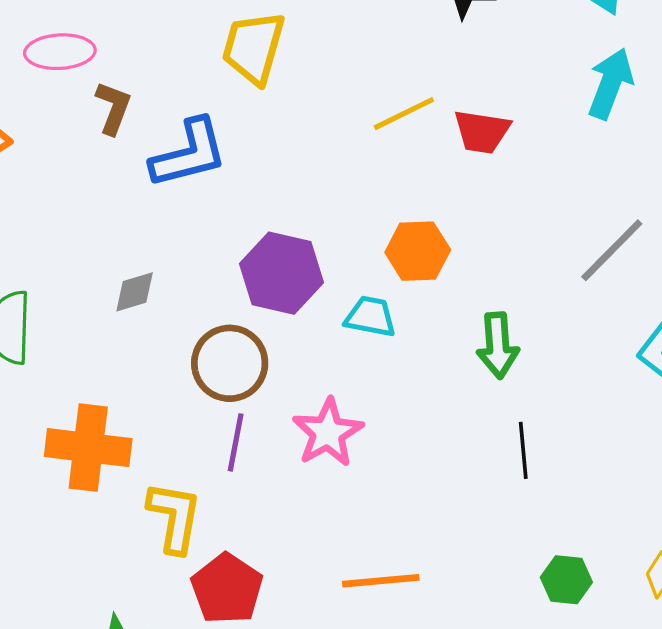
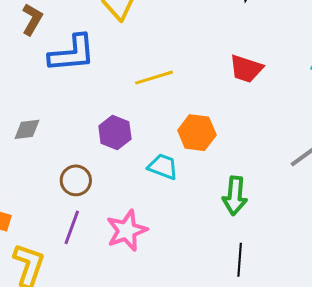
yellow line: (404, 114) -> (154, 78), moved
purple hexagon: (282, 273) -> (115, 132), size x0.7
brown circle: (230, 363) -> (76, 180), size x0.7

